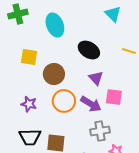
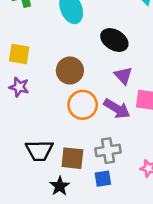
yellow square: (29, 57) -> (19, 54), moved
purple star: (29, 104) -> (19, 87), moved
gray cross: (100, 131) -> (108, 151), moved

